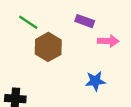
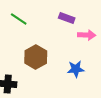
brown hexagon: (48, 47) -> (36, 57), moved

